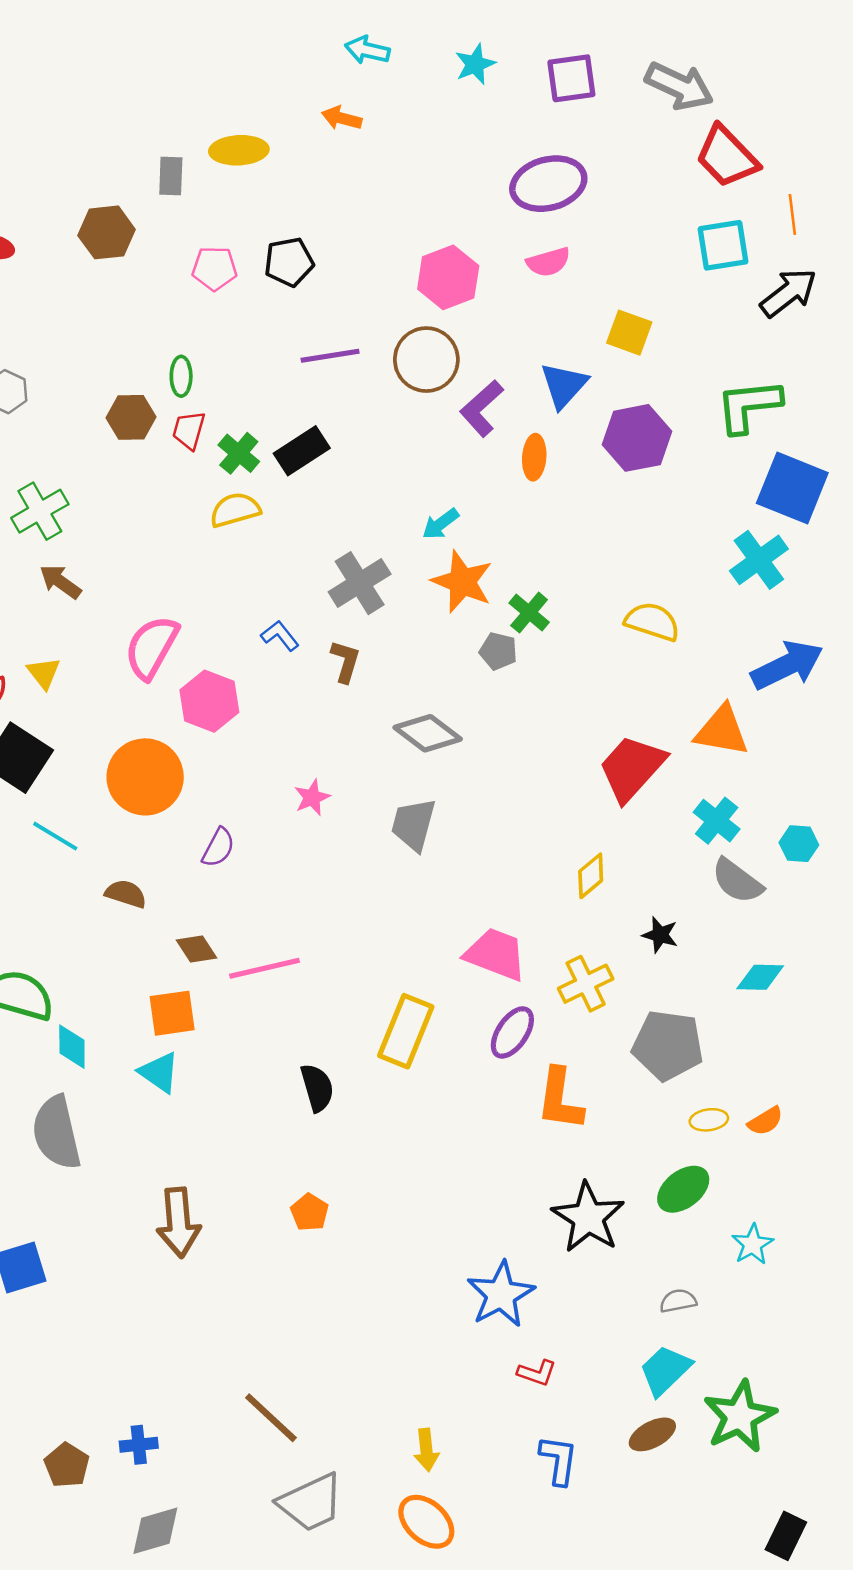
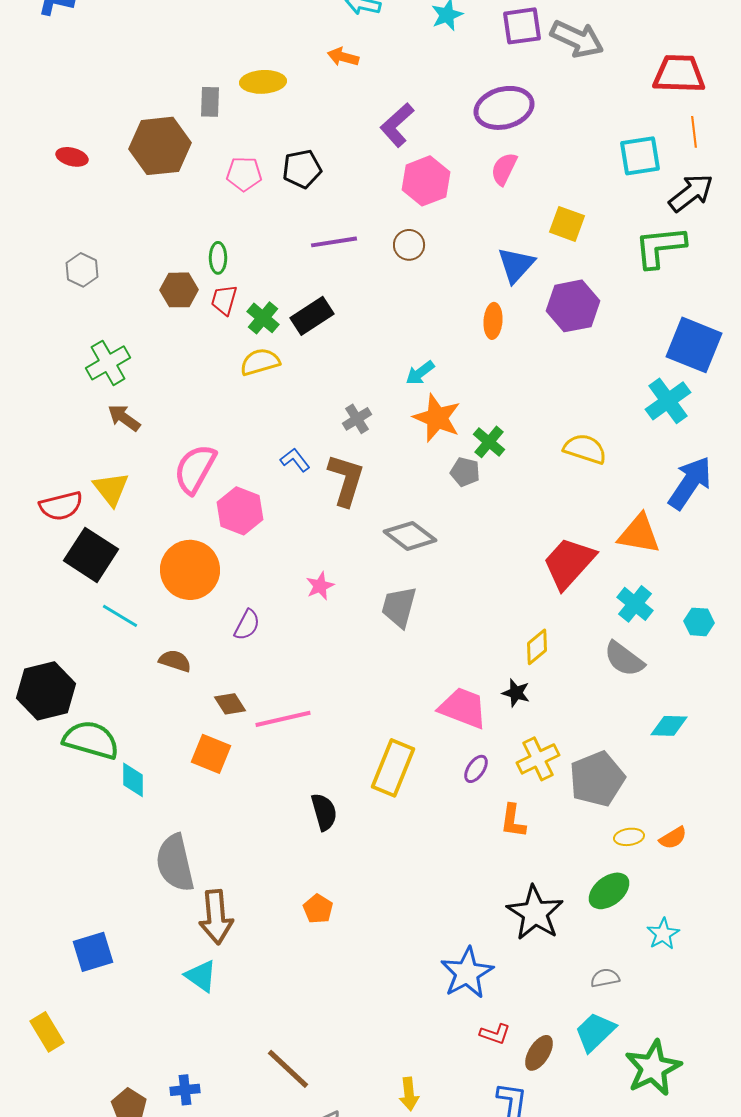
gray arrow: (679, 86) -> (577, 39), moved
red trapezoid: (727, 157) -> (679, 74), moved, turned 136
brown hexagon: (107, 232) -> (160, 146), size x1.4
pink semicircle: (548, 262) -> (504, 169), turned 132
brown circle: (426, 360) -> (409, 245), size x0.6
green L-shape: (749, 406) -> (660, 247), moved
purple L-shape: (482, 408) -> (397, 125), moved
gray cross: (360, 583) -> (357, 419), size x0.6
brown L-shape: (345, 661) -> (346, 480), size x1.6
blue arrow: (787, 665) -> (690, 483), turned -30
yellow triangle: (44, 673) -> (111, 489), size x1.4
gray semicircle: (737, 881) -> (624, 659), moved
black star: (660, 935) -> (516, 693), moved
yellow cross: (586, 984) -> (538, 759), moved
orange square: (172, 1013) -> (211, 754), turned 30
purple ellipse: (512, 1032) -> (476, 769), size x0.7
gray pentagon: (668, 1045) -> (597, 779), turned -30
cyan triangle: (159, 1072) -> (201, 976), moved
orange L-shape: (560, 1099) -> (513, 821), size x0.7
gray semicircle: (56, 1133) -> (175, 863), moved
brown ellipse: (652, 1434) -> (539, 1053), moved, turned -30

